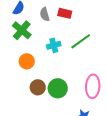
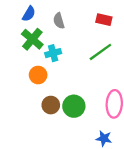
red rectangle: (65, 13) -> (104, 20), moved
cyan cross: (54, 45) -> (53, 53), moved

